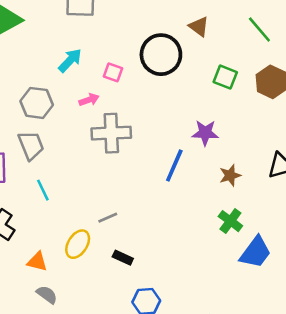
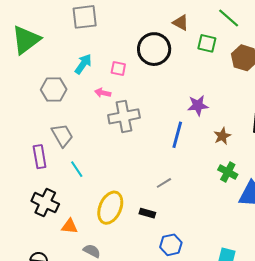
green square: (225, 77) -> (207, 43), moved
pink arrow: (89, 100) -> (103, 93), turned -140
gray hexagon: (37, 103) -> (54, 89), moved
gray line: (108, 218) -> (164, 183), moved
yellow ellipse: (78, 244) -> (110, 208), size x1.4
orange triangle: (37, 262) -> (70, 226), moved

